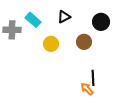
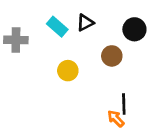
cyan rectangle: (33, 20) -> (57, 27), moved
yellow circle: (51, 44) -> (68, 71), moved

